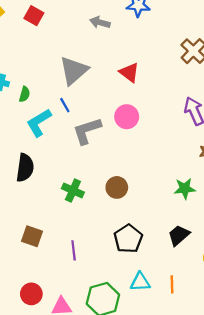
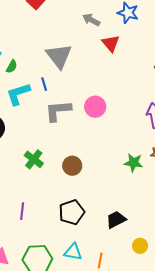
gray triangle: (74, 71) -> (59, 56), turned -40
red triangle: (129, 72) -> (111, 43), moved
green star: (185, 188) -> (134, 163), moved

